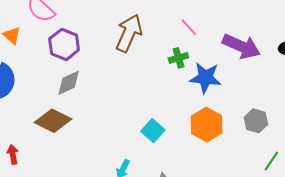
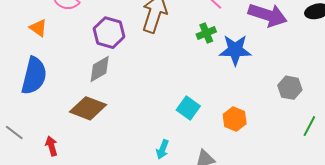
purple hexagon: (64, 44) -> (109, 33), moved
orange hexagon: (207, 125) -> (235, 119), moved, size x0.7

